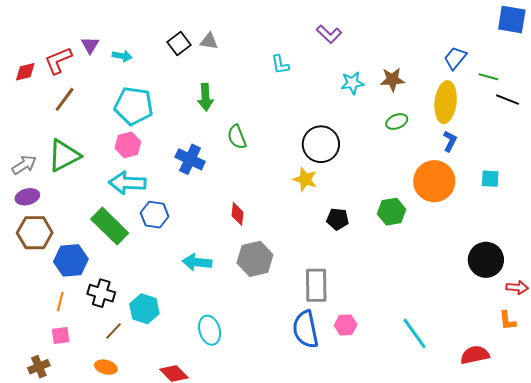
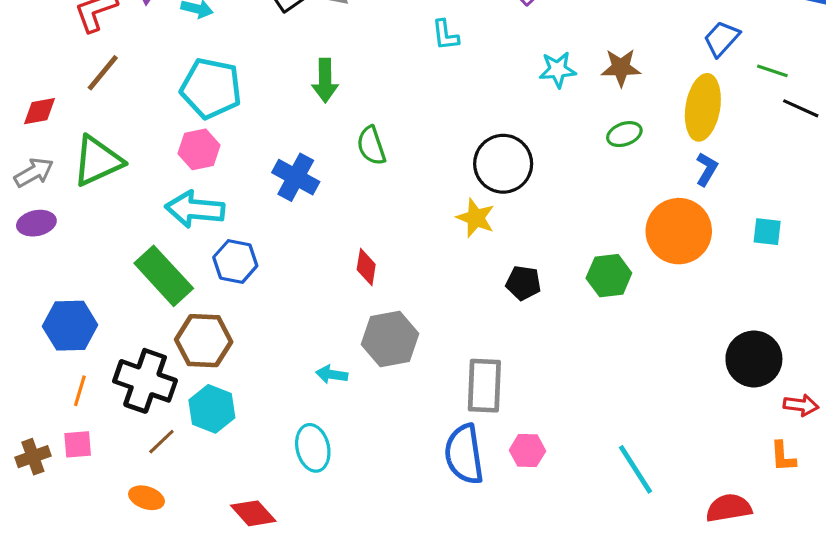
red diamond: (25, 72) -> (40, 111), moved
brown hexagon: (35, 233) -> (204, 341), moved
blue hexagon: (71, 260) -> (70, 326), moved
cyan arrow: (197, 262) -> (332, 374), moved, size x0.7
black cross: (101, 293) -> (145, 381), size x1.4
brown cross: (39, 367) -> (33, 457), moved

